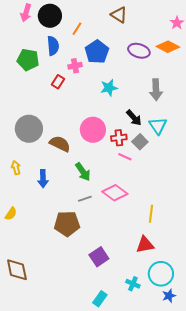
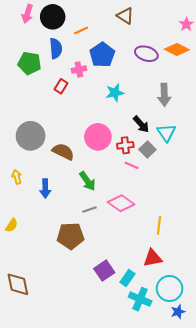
orange line: (77, 29) -> (81, 31), turned 32
cyan cross: (133, 284) -> (140, 299), size x1.5
cyan rectangle: (100, 299) -> (127, 278), moved

